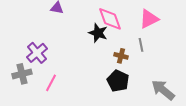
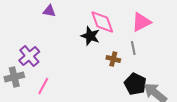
black pentagon: (118, 81) -> (135, 84), moved

